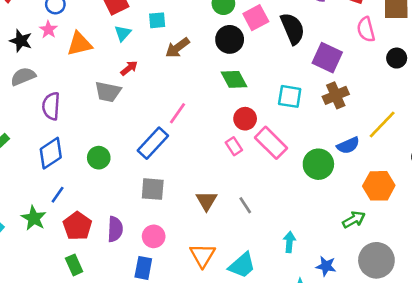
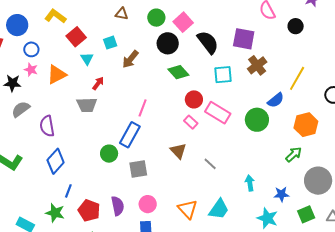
black semicircle: (293, 29) -> (208, 42), moved
green circle: (99, 158) -> (109, 154), moved
brown triangle: (206, 201) -> (178, 151), moved

